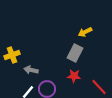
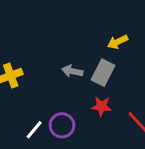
gray arrow: (31, 70) -> (72, 71), moved

